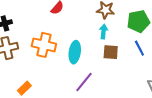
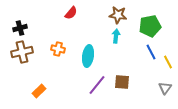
orange cross: (44, 45) -> (58, 49), size x0.6
brown square: (111, 52) -> (122, 82), moved

